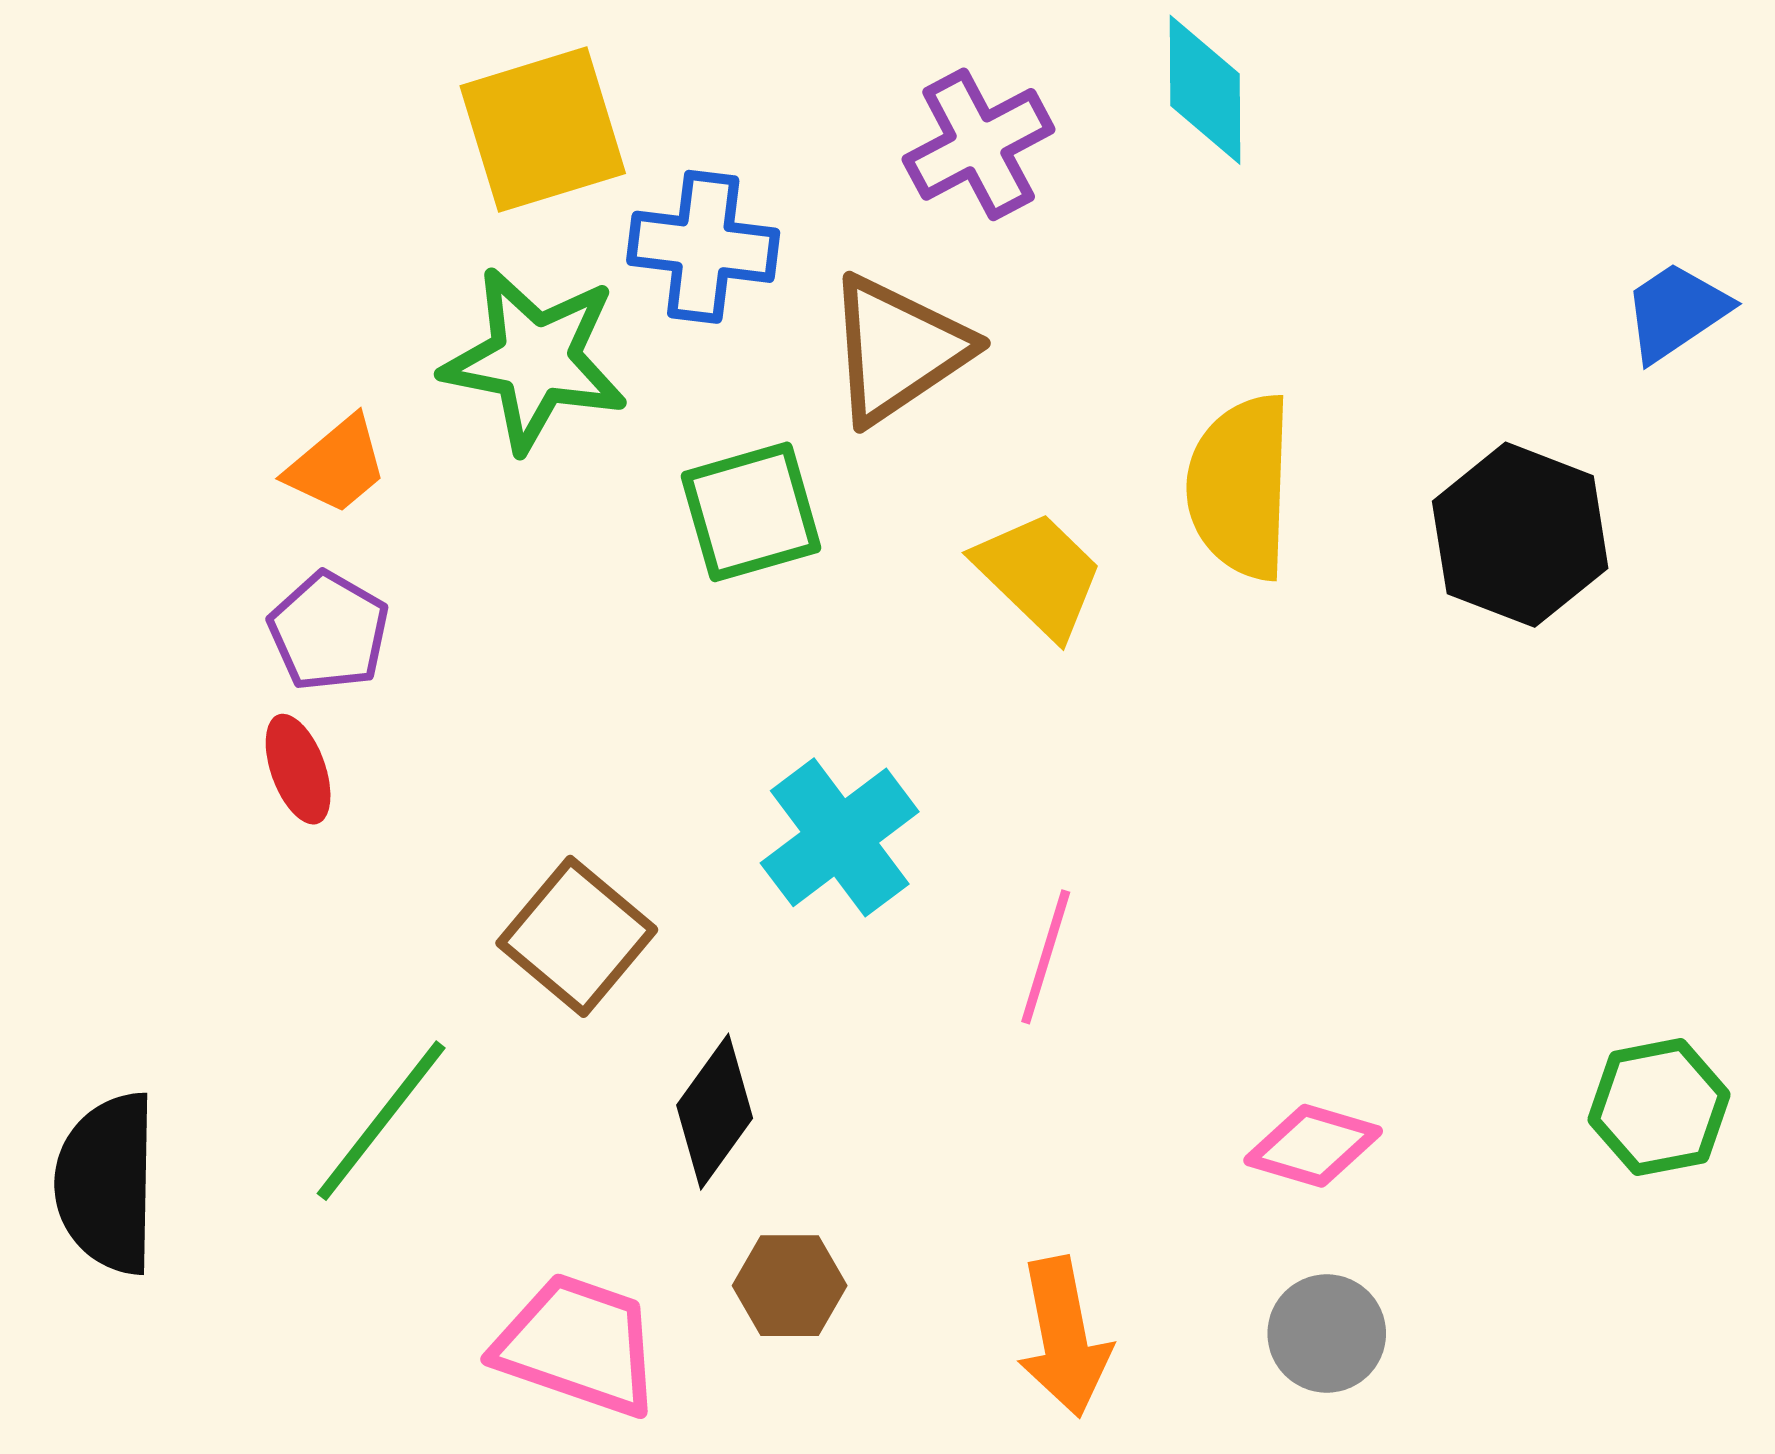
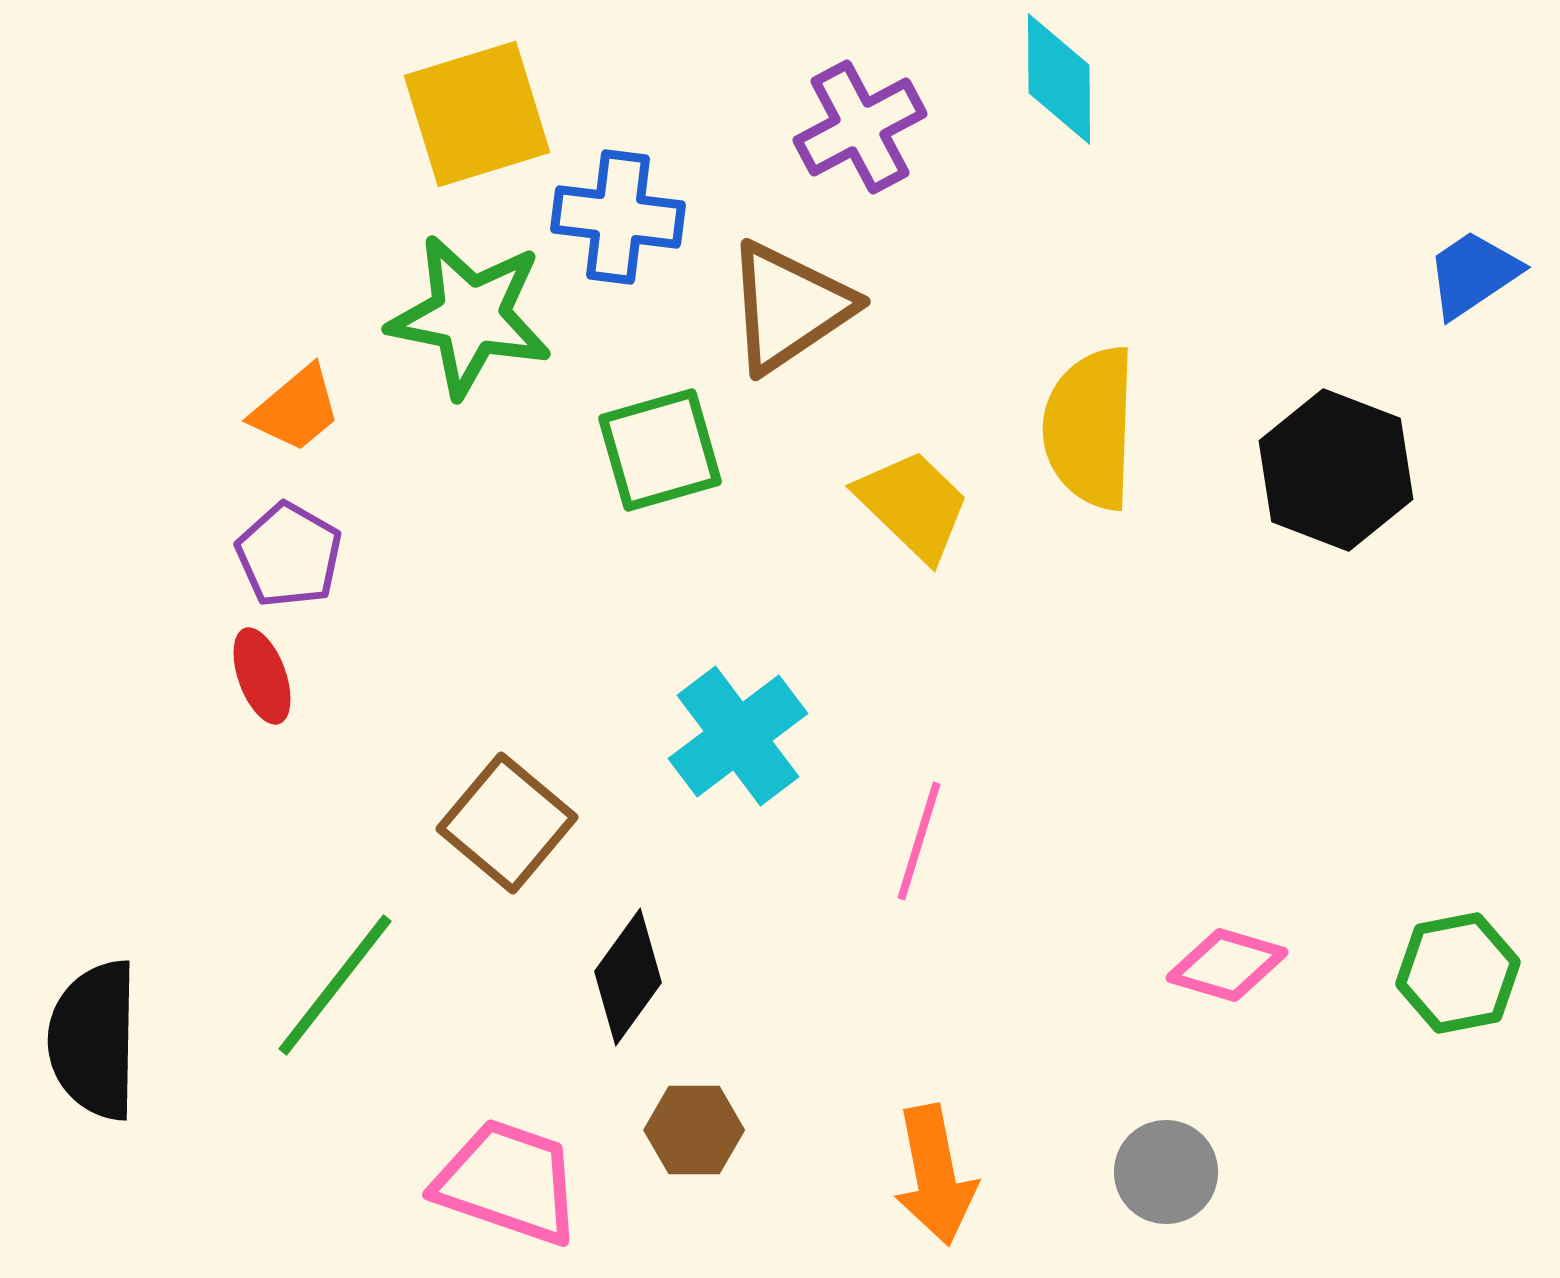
pink diamond: (1313, 1146) -> (1227, 965), moved

